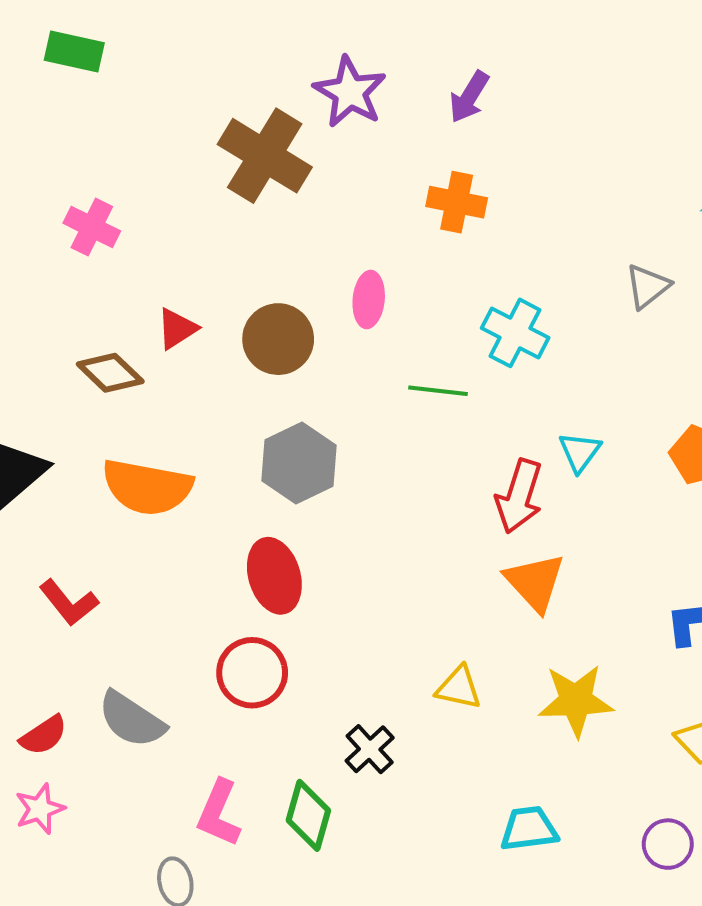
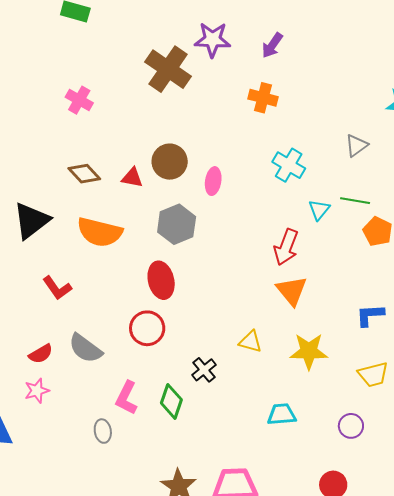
purple star: (350, 92) -> (213, 40), turned -30
pink ellipse: (369, 299) -> (213, 181), moved
red triangle: (177, 329) -> (132, 178), moved, turned 40
green line: (438, 391) -> (355, 201), moved
cyan triangle: (580, 452) -> (319, 210), moved

